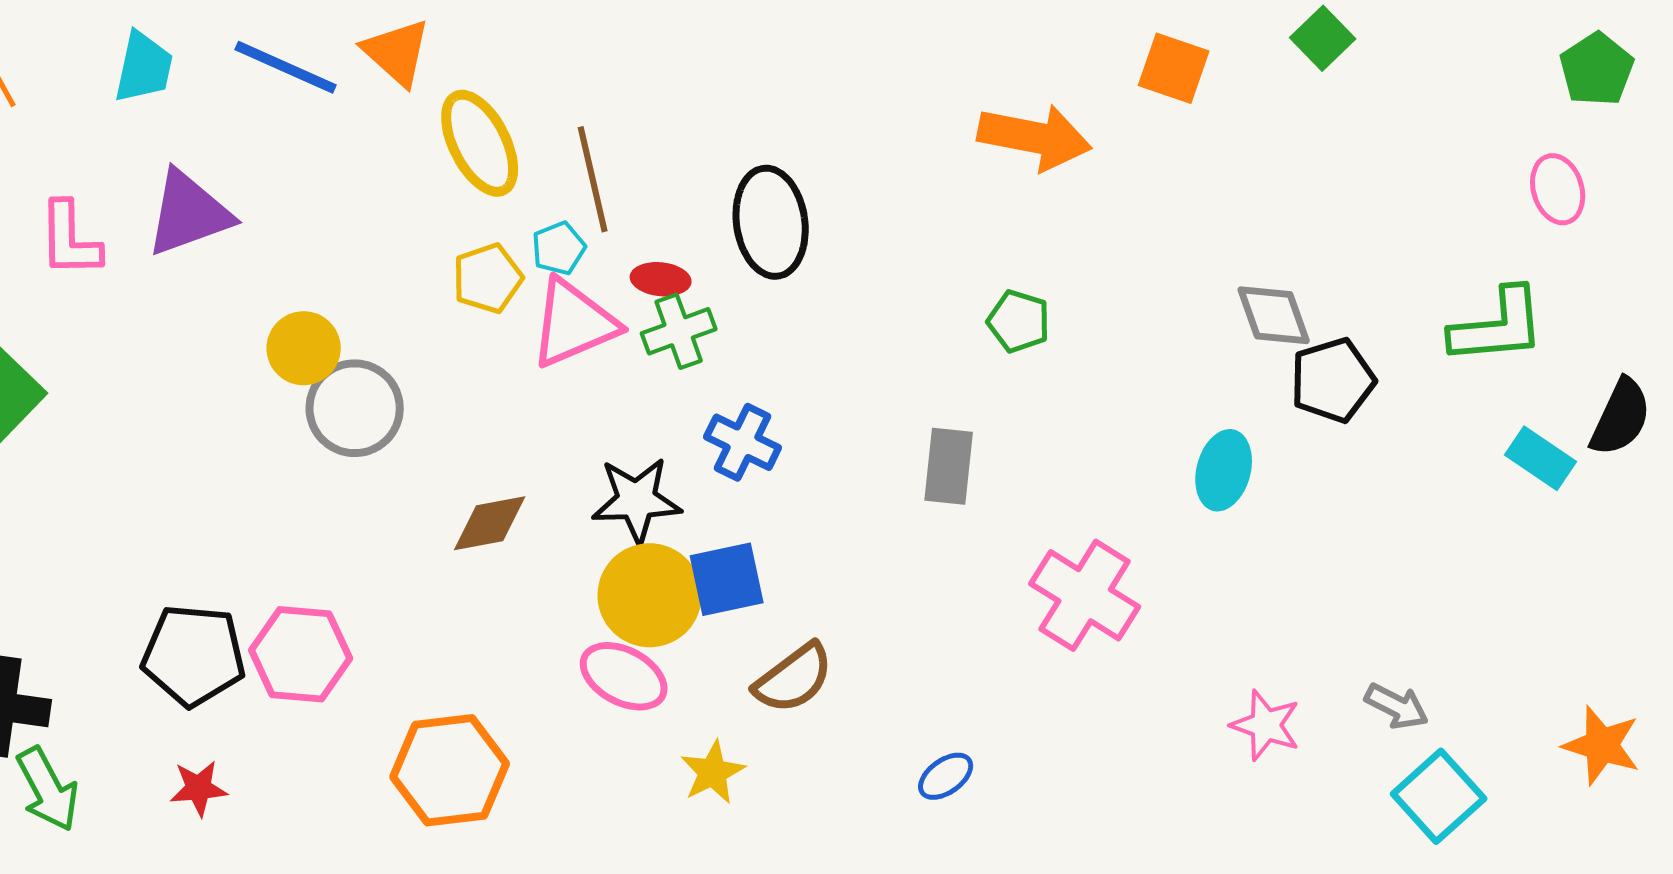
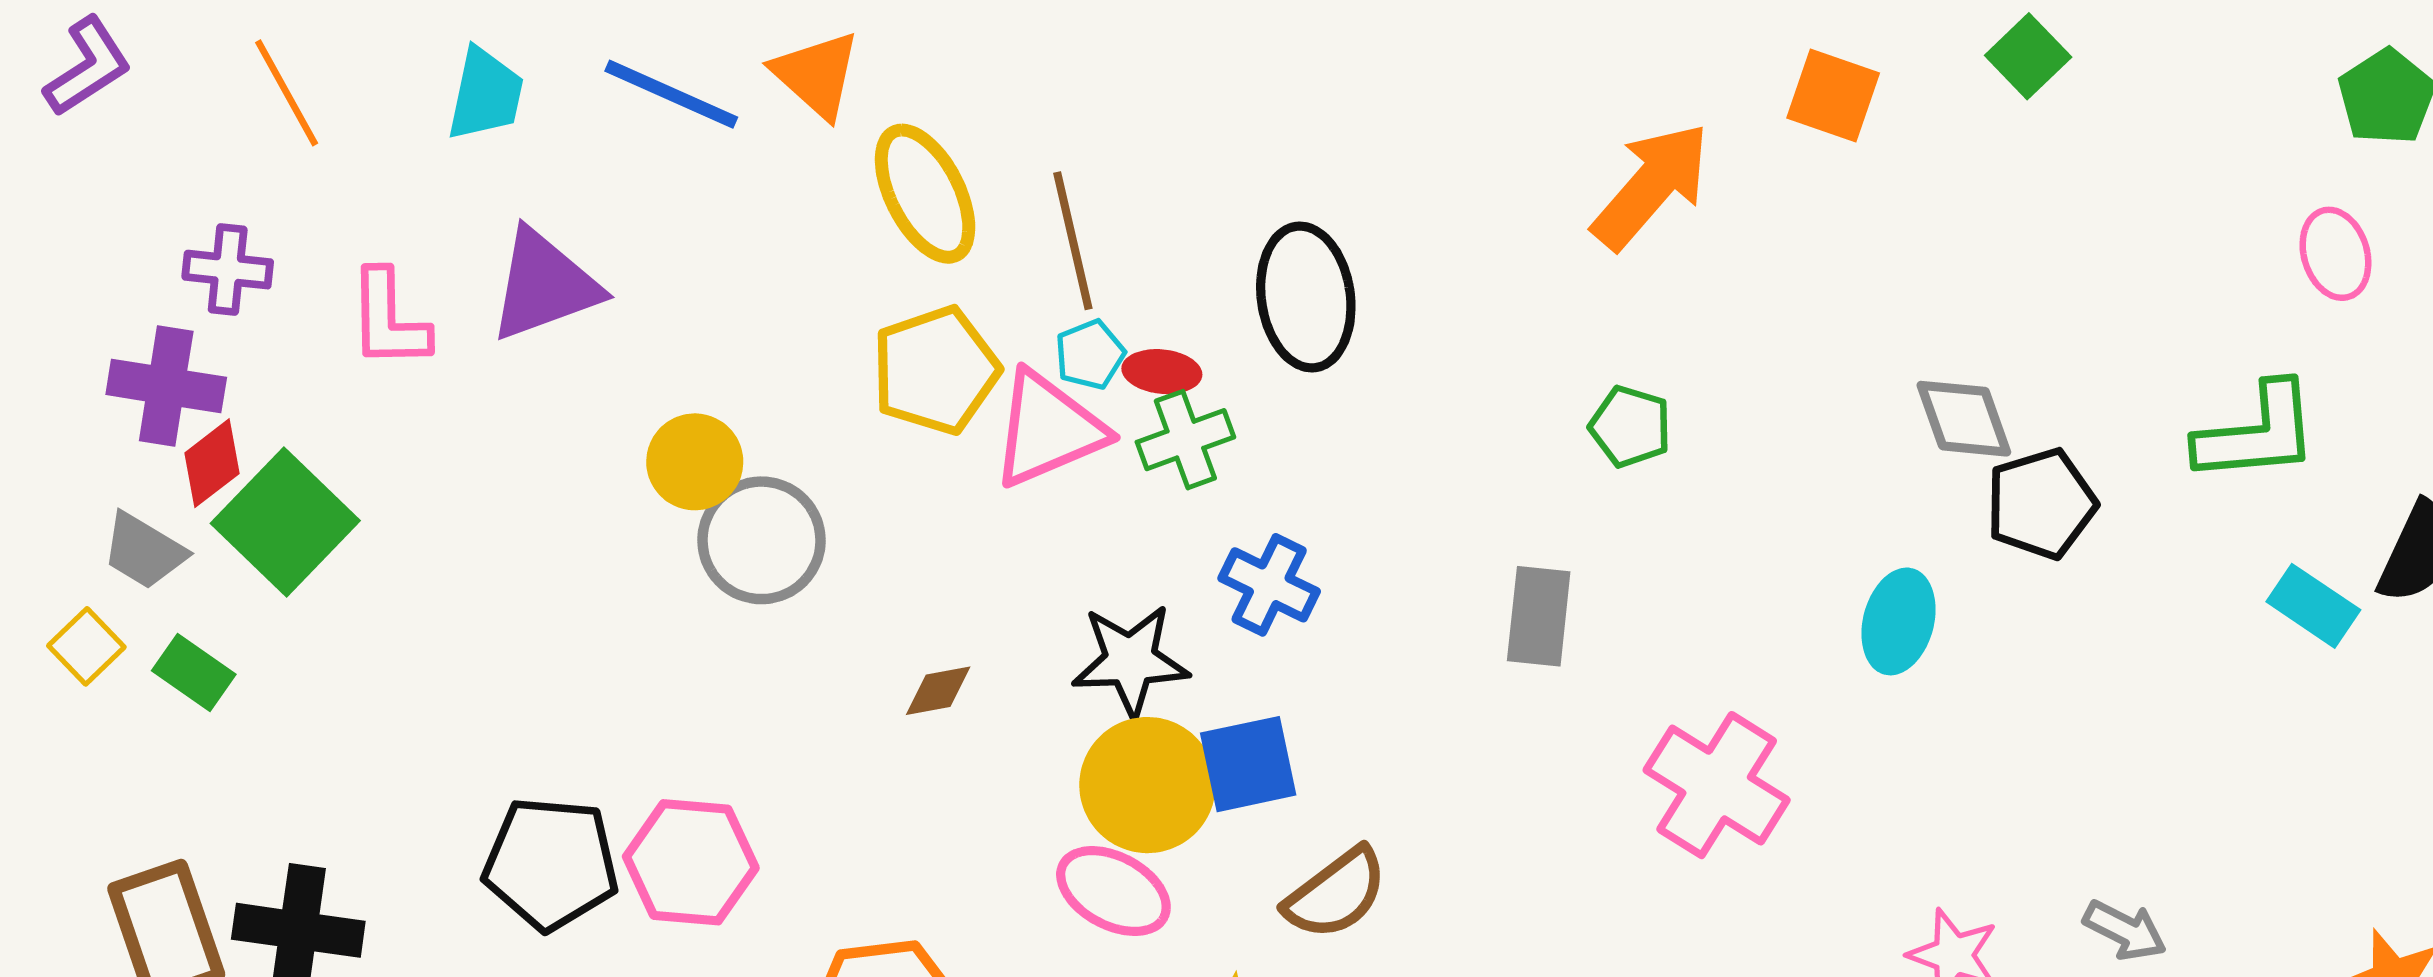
orange arrow: (1035, 137) -> (1651, 186), turned -60
cyan pentagon: (559, 248) -> (1090, 355), moved
yellow pentagon: (488, 278) -> (936, 370), size x1.4
brown diamond: (490, 523) -> (938, 691), size x0.7

